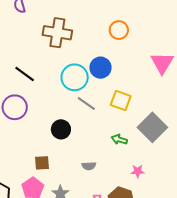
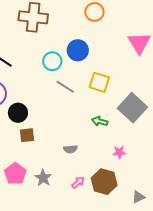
cyan circle: (75, 77) -> (52, 61), size x0.7
black circle: (61, 129) -> (18, 113), moved
brown square: (42, 163) -> (27, 135), moved

